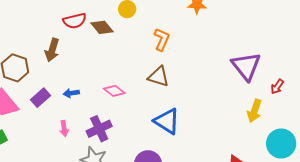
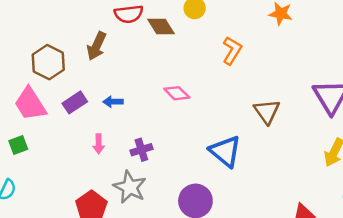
brown triangle: (159, 77) -> (267, 111), moved, turned 30
pink diamond: (114, 91) -> (177, 93), moved
purple cross: (99, 129) -> (141, 150), size x0.7

